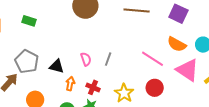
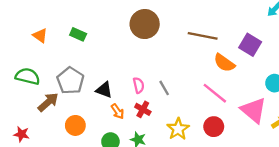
orange semicircle: (177, 44) -> (224, 63), moved
gray line: (108, 59) -> (164, 88), turned -56
orange arrow: (70, 84) -> (118, 111), turned 128
red cross: (93, 87) -> (143, 109), moved

